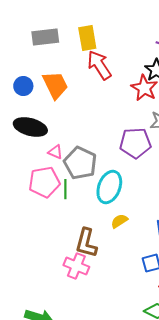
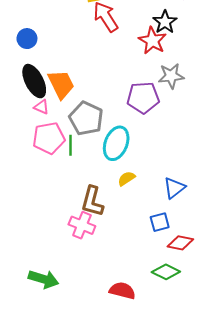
orange trapezoid: (55, 85) -> (61, 84), moved
black ellipse: (30, 127) -> (34, 81), turned 48
pink triangle: (55, 152) -> (41, 107), moved

